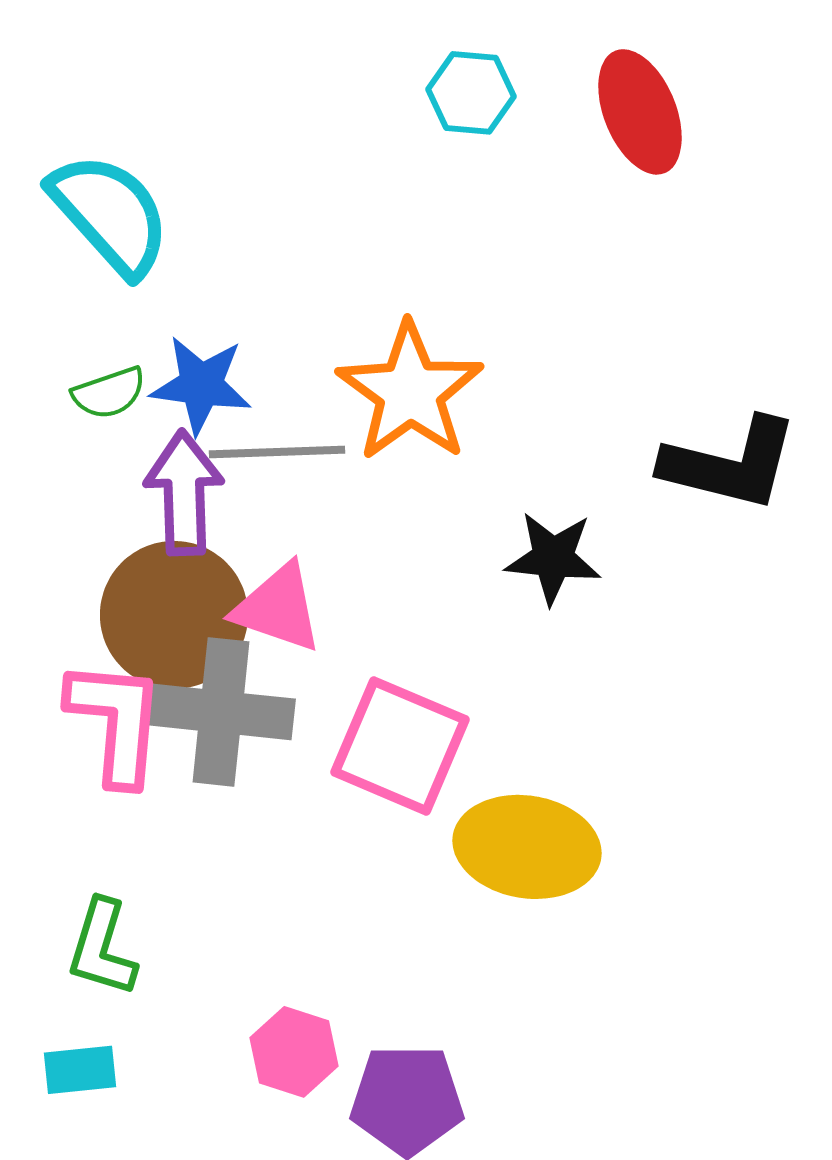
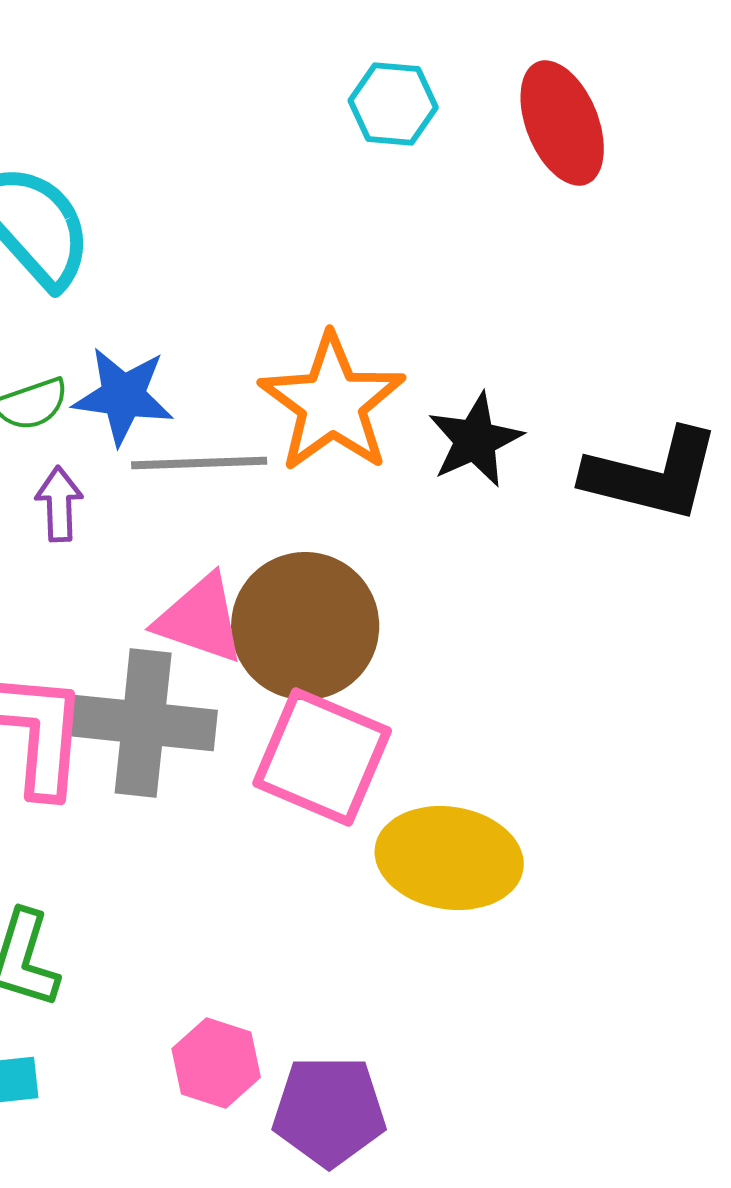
purple arrow: (184, 493) -> (59, 504), moved, size x0.6
black star: (553, 558) -> (475, 440), moved, turned -30
brown circle: (174, 615) -> (305, 626), moved

